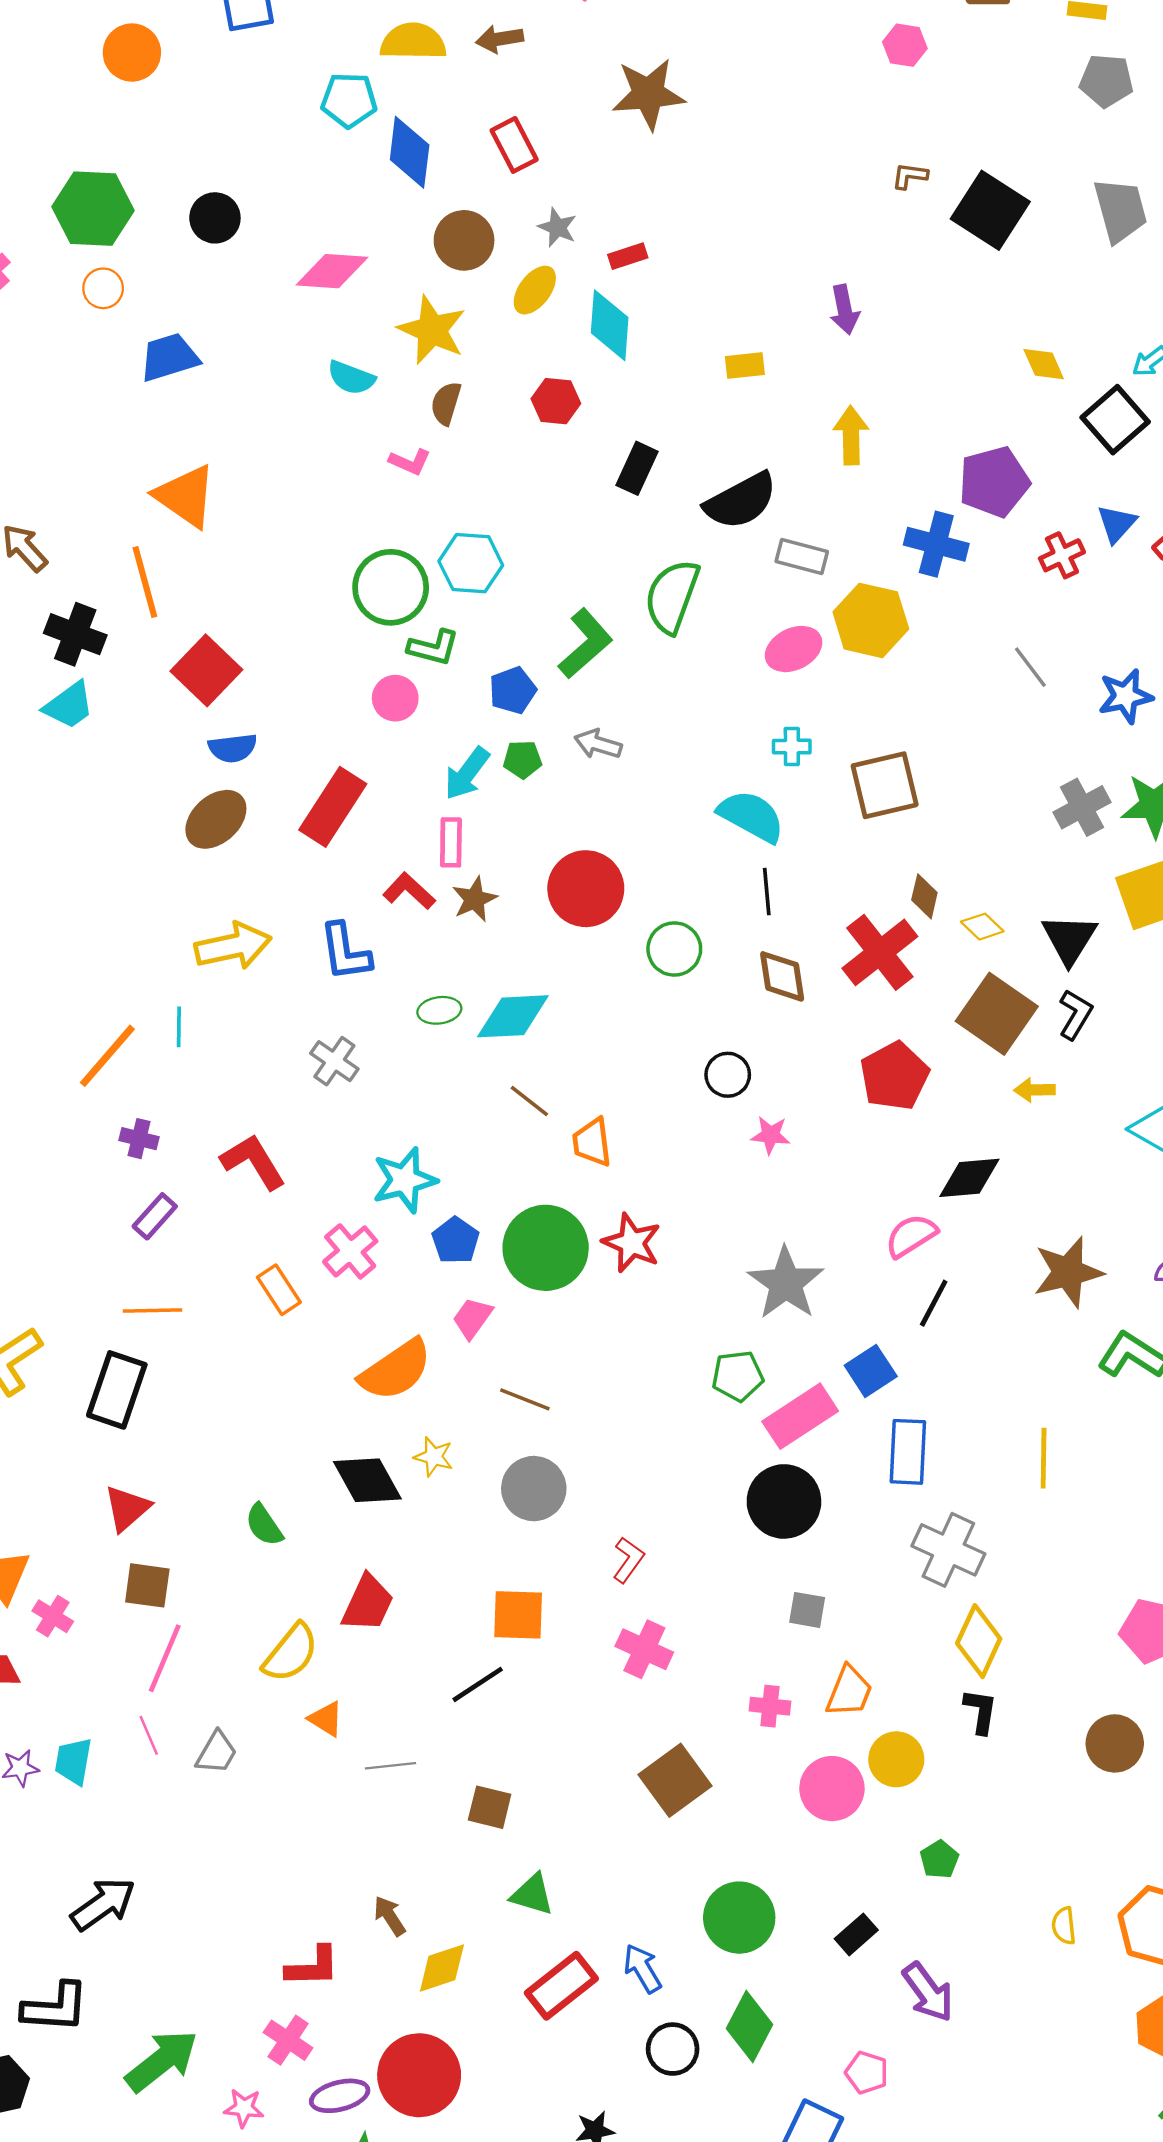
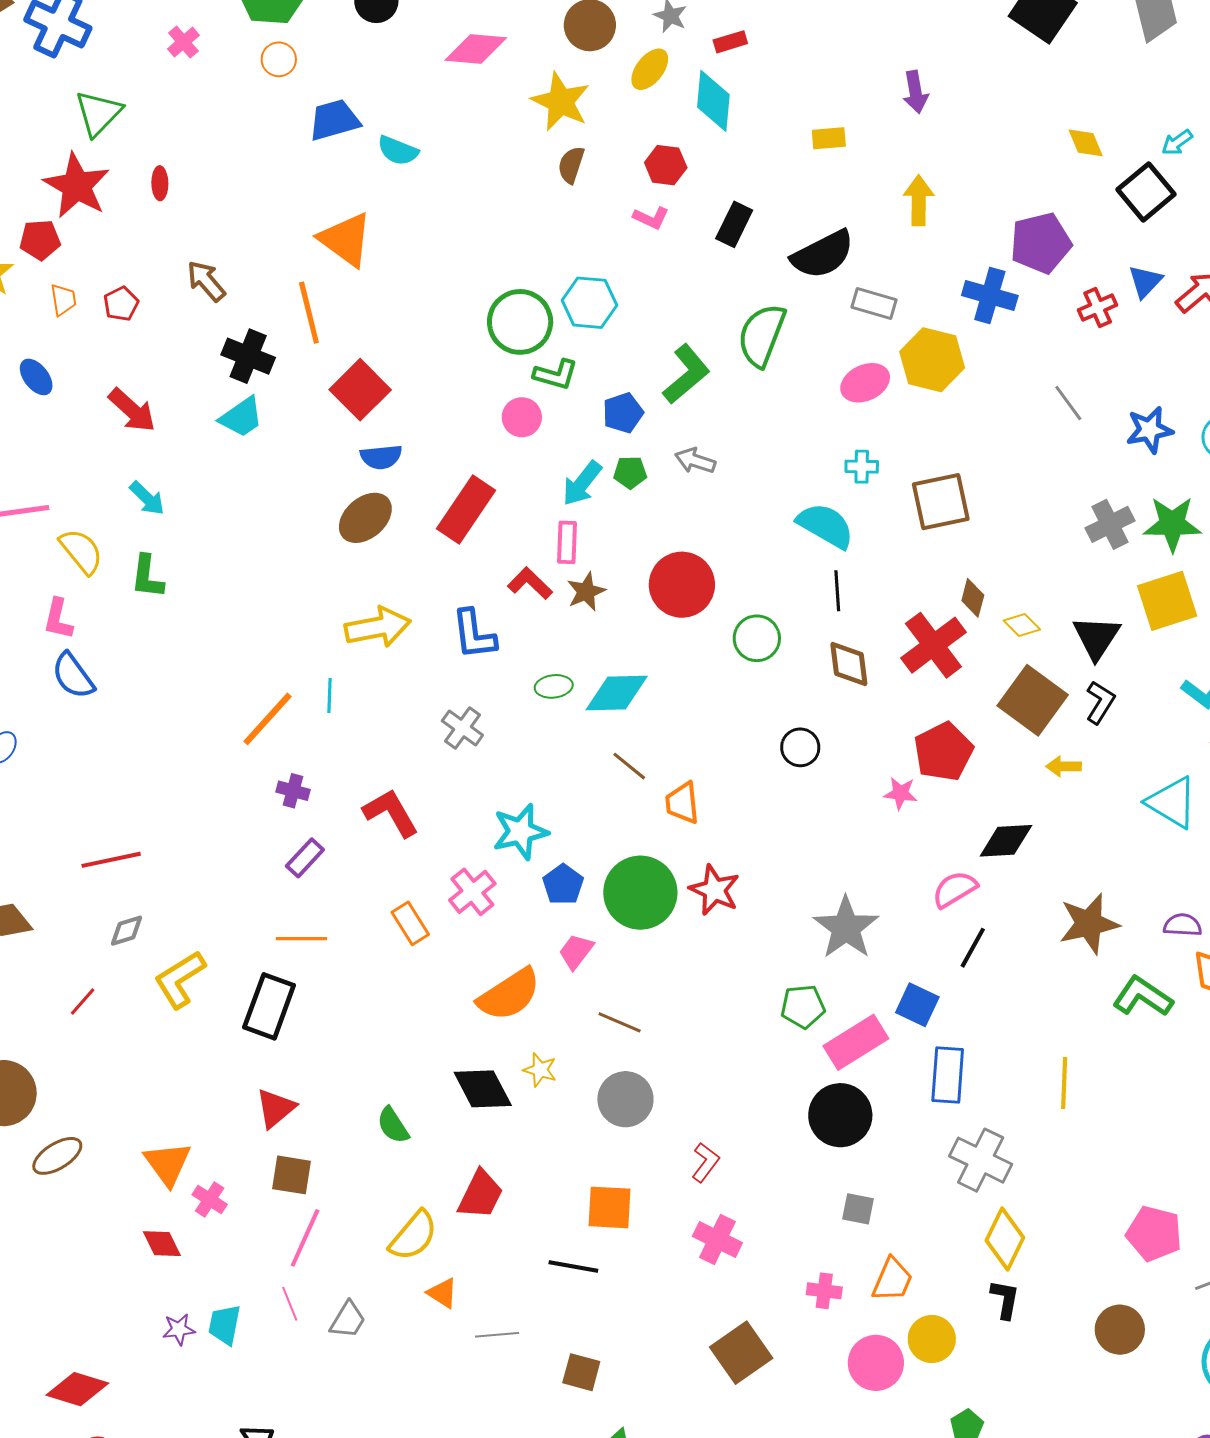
cyan semicircle: (351, 378) -> (398, 151), moved
pink L-shape: (410, 462) -> (651, 218), moved
pink star: (771, 1135) -> (901, 793), moved
blue square: (871, 1371) -> (917, 1005), turned -33
black line: (478, 1684) -> (573, 1266), turned 42

